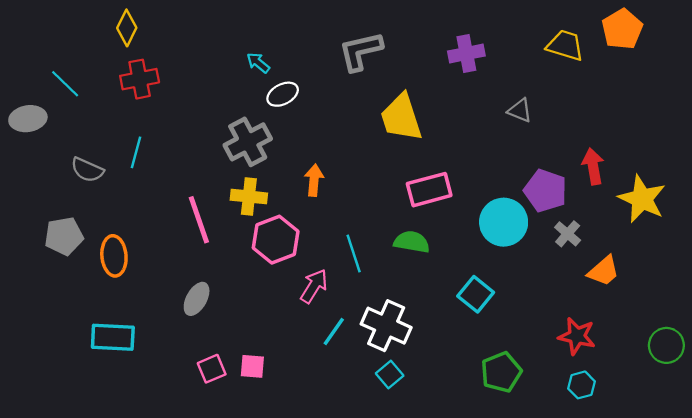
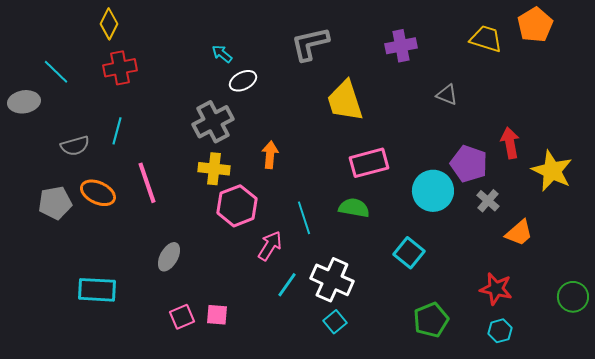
gray semicircle: (87, 170) -> (75, 146), turned -40
pink line: (199, 220) -> (147, 183), moved
orange ellipse: (114, 256) -> (98, 193), moved, turned -60

